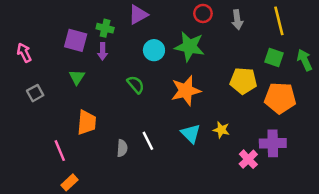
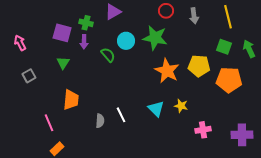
green semicircle: (136, 84) -> (108, 55), moved
orange star: (186, 91) -> (167, 71), moved, turned -30
purple cross: (273, 143) -> (242, 135), moved
pink cross: (248, 159) -> (203, 130), turned 35

